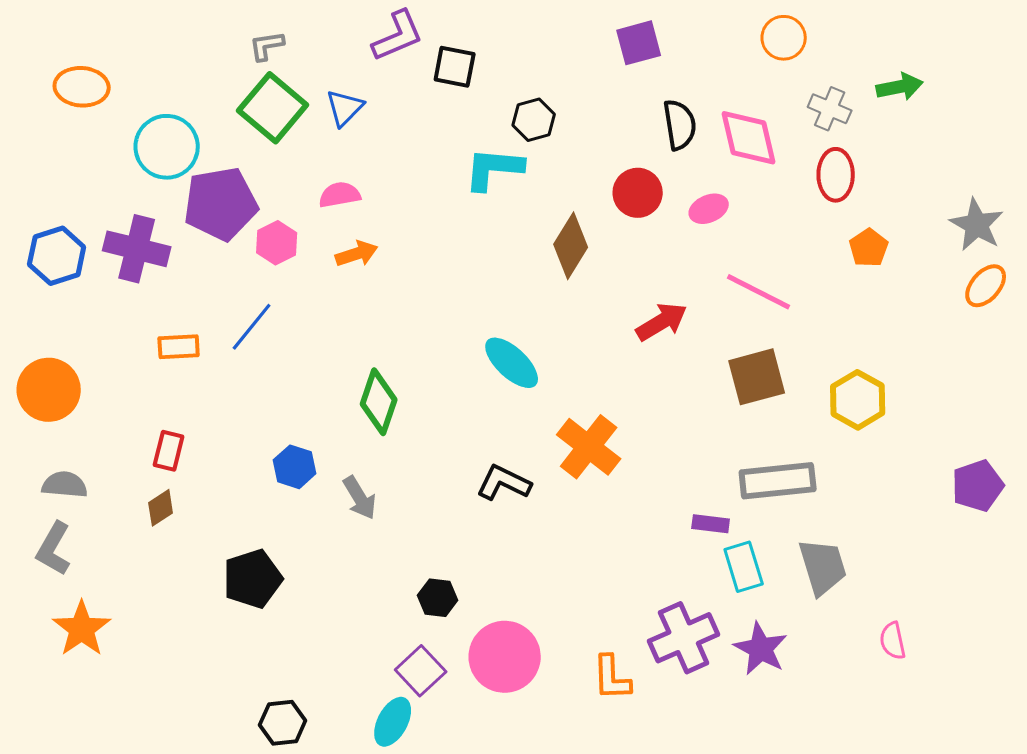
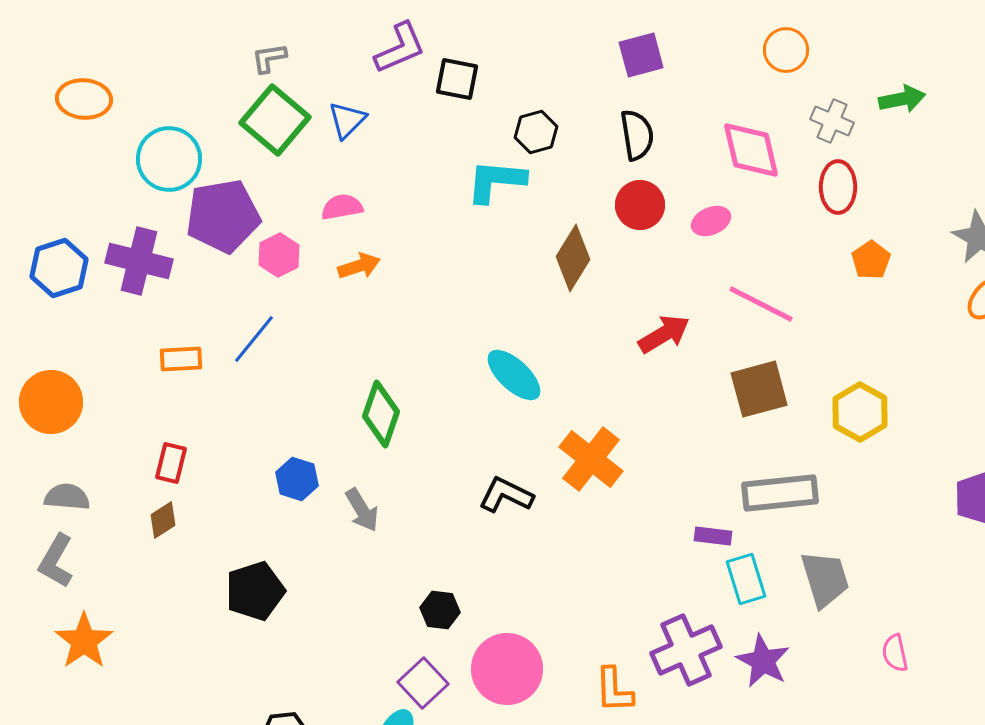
black semicircle: (680, 125) -> (637, 135), moved

